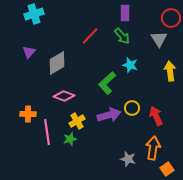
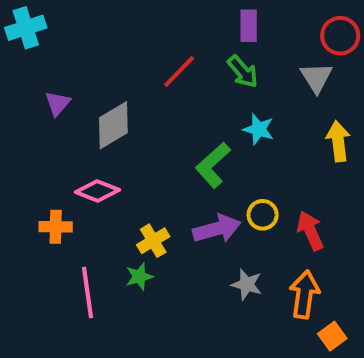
cyan cross: (34, 14) -> (26, 28), moved
pink diamond: (64, 96) -> (97, 191), moved
pink line: (47, 132) -> (87, 292), moved
gray star: (128, 159) -> (247, 284), moved

